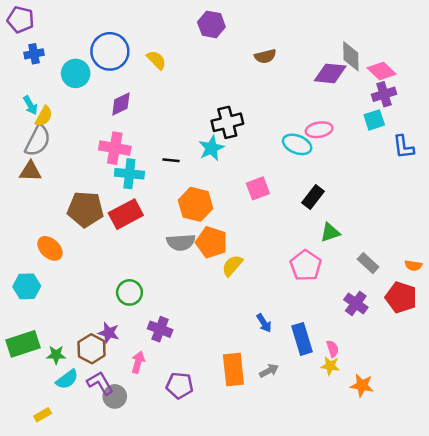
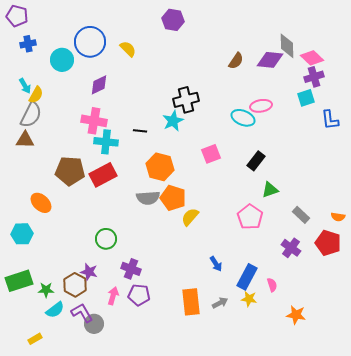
brown semicircle: (265, 56) -> (236, 61), moved, turned -42
blue rectangle: (302, 339) -> (247, 277), turned 45
yellow star: (330, 366) -> (249, 299), moved
purple pentagon: (180, 385) -> (139, 295), moved

